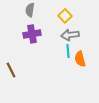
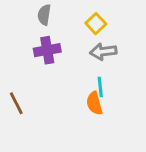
cyan line: (68, 51) -> (100, 87), moved
orange semicircle: (80, 59) -> (94, 103), moved

